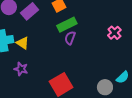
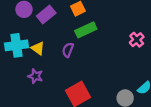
purple semicircle: (70, 38) -> (68, 50), moved

